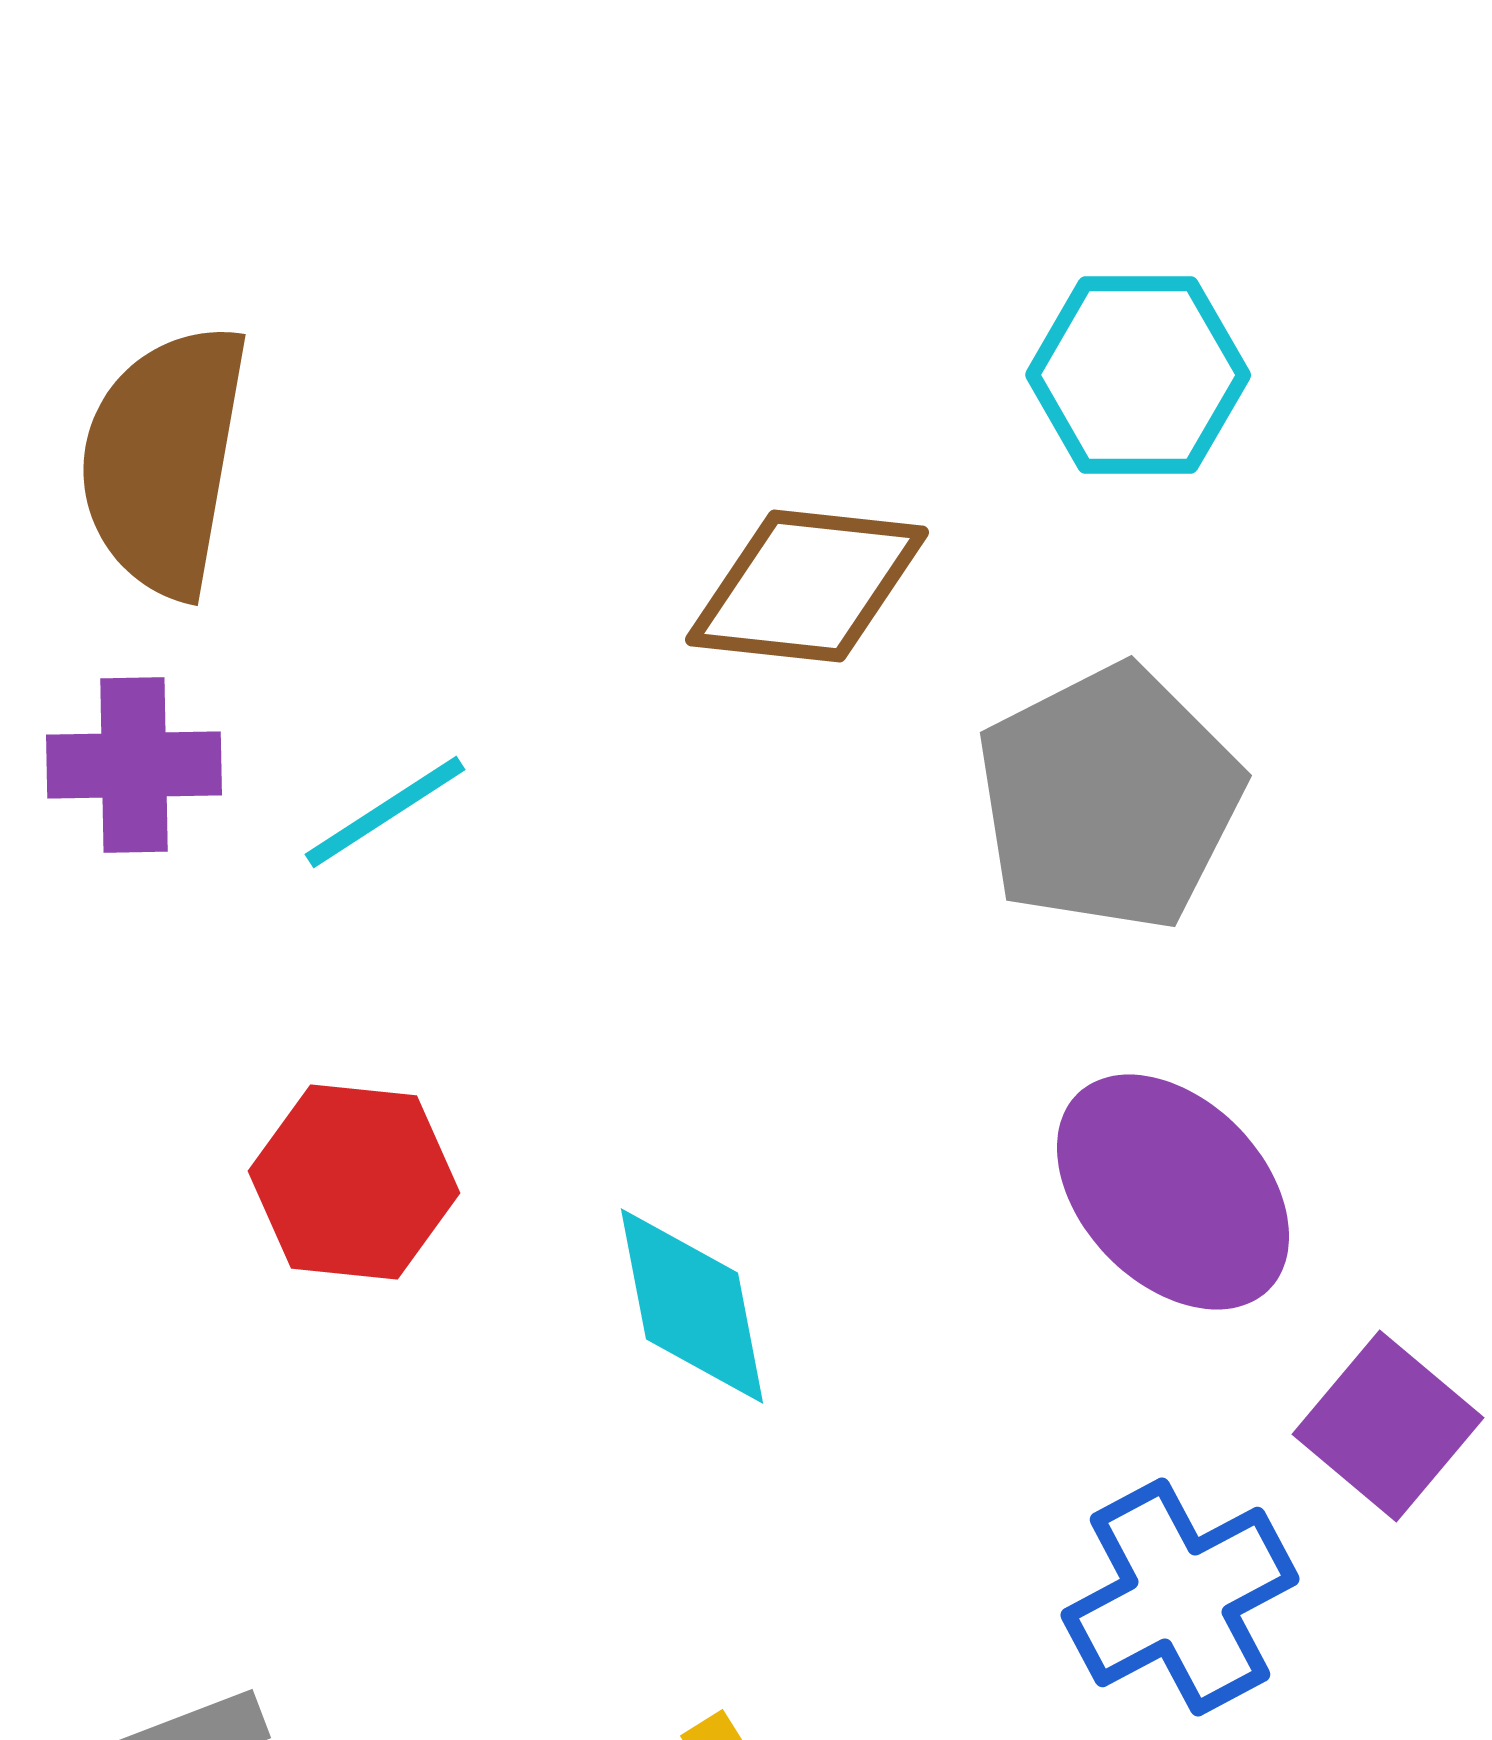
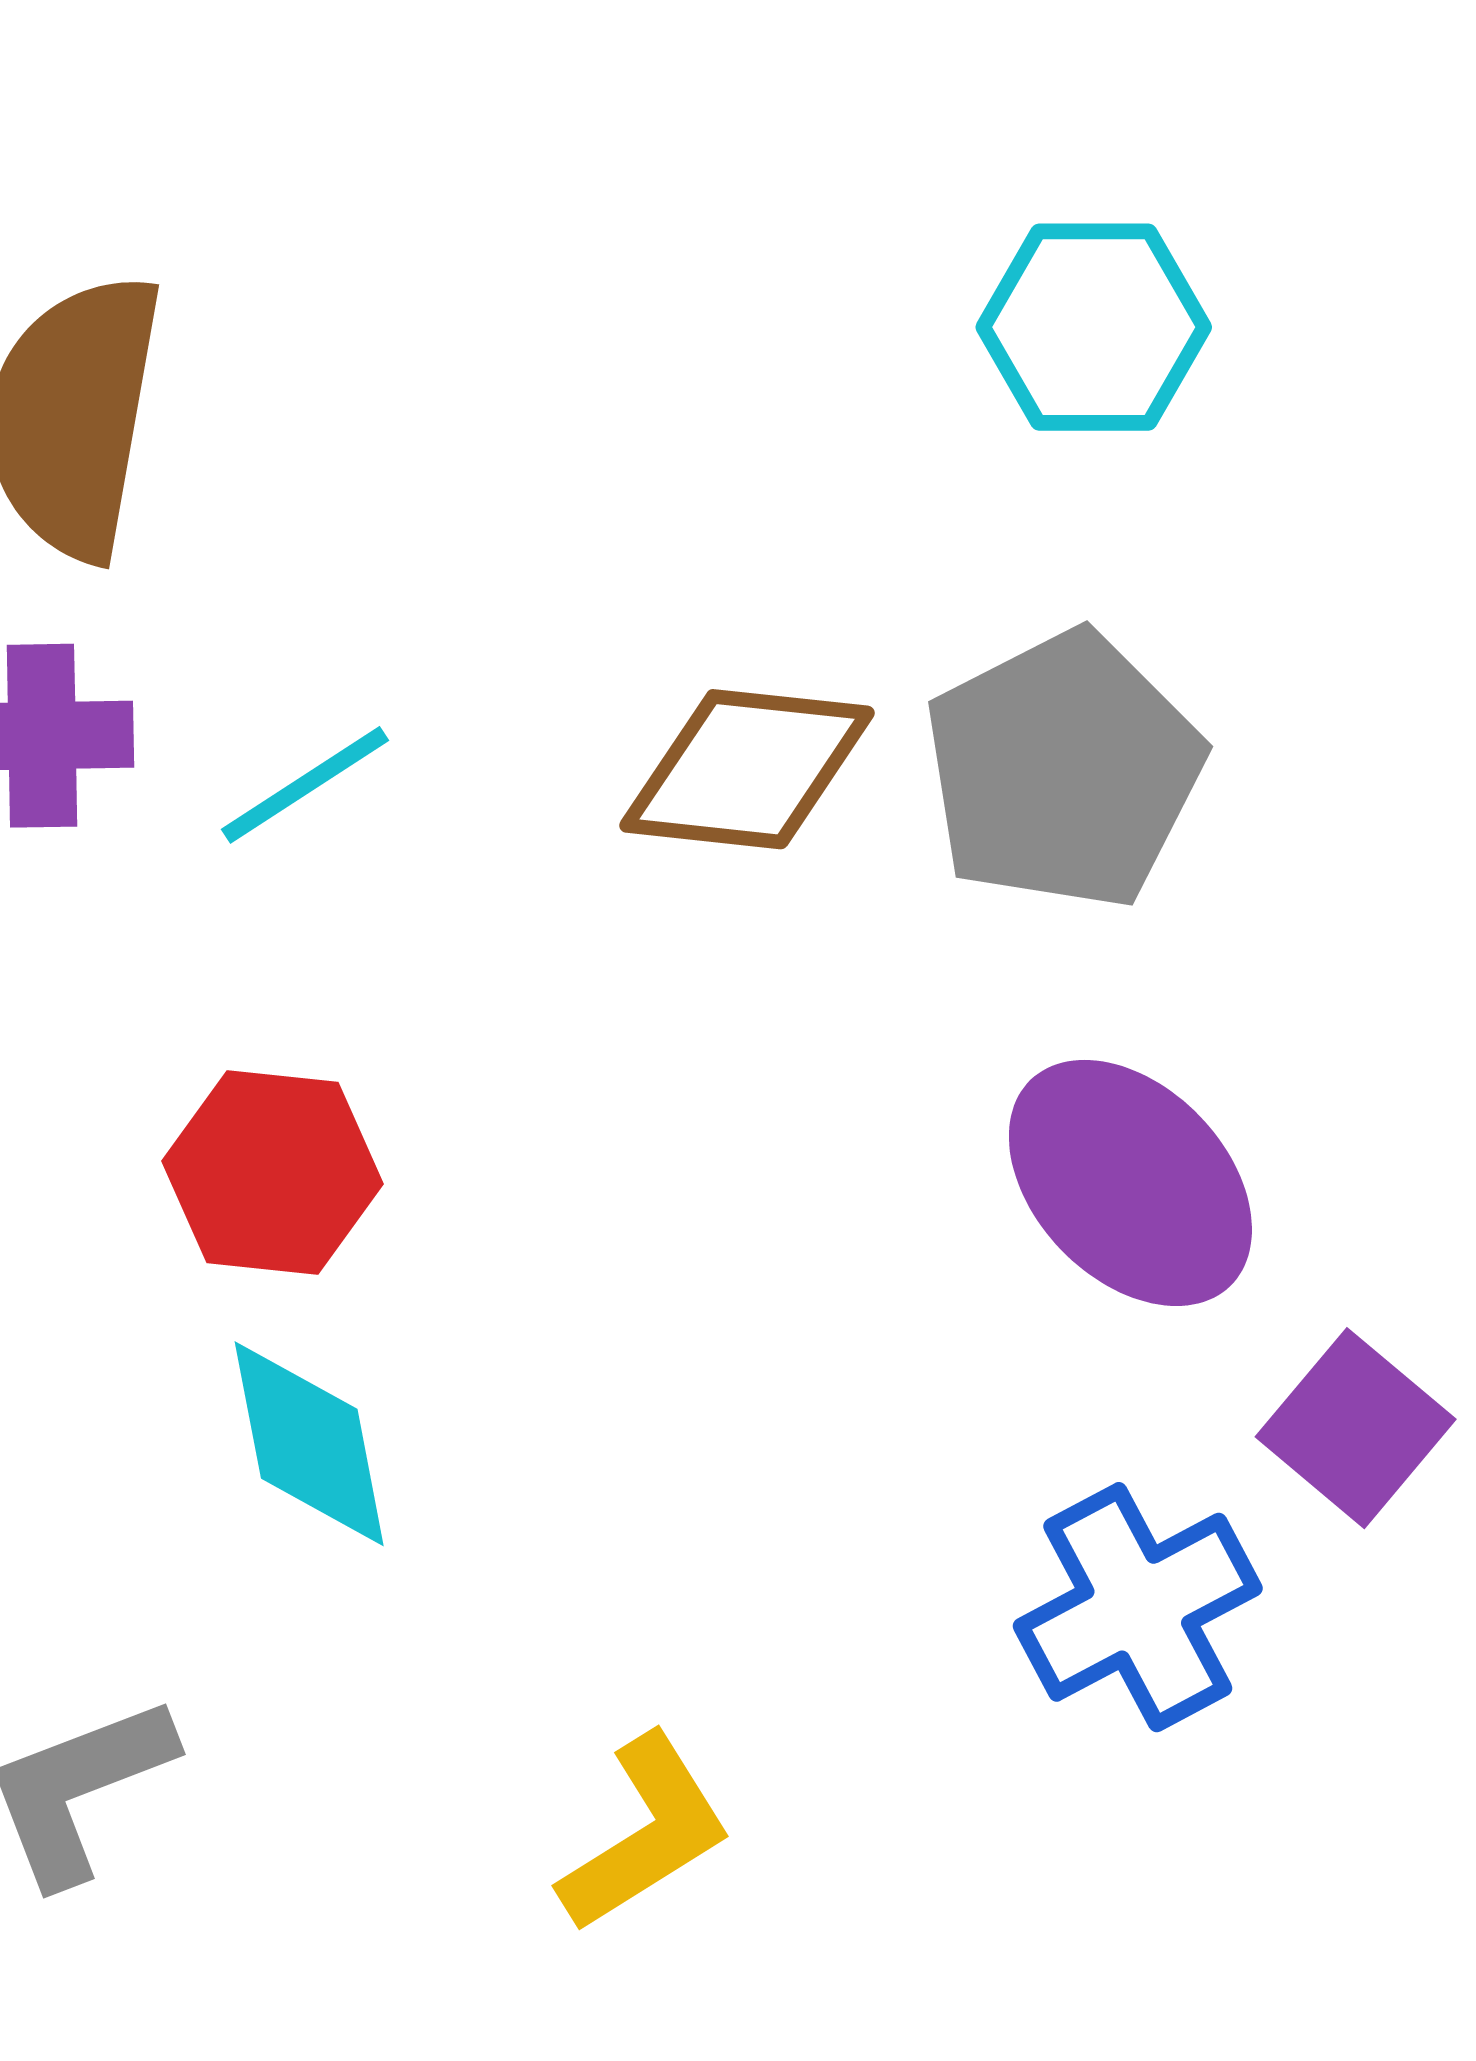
brown diamond: (807, 586) -> (747, 769), moved
cyan diamond: (692, 1306) -> (309, 1444), moved

